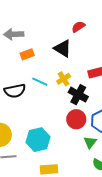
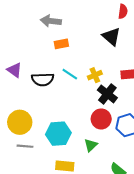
red semicircle: (78, 27) -> (123, 11), moved, turned 120
black triangle: (63, 49) -> (111, 36), moved
green triangle: (90, 142) -> (91, 145), moved

